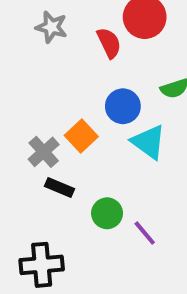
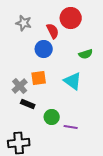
blue circle: (123, 106) -> (44, 49), moved
orange square: (81, 136) -> (39, 78), turned 35
purple line: (145, 233) -> (71, 127), turned -40

